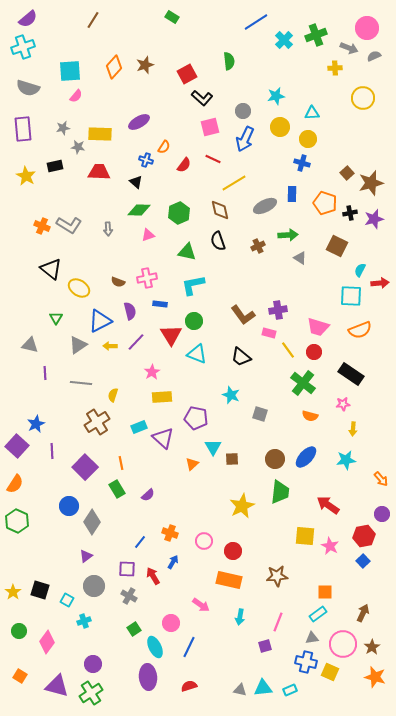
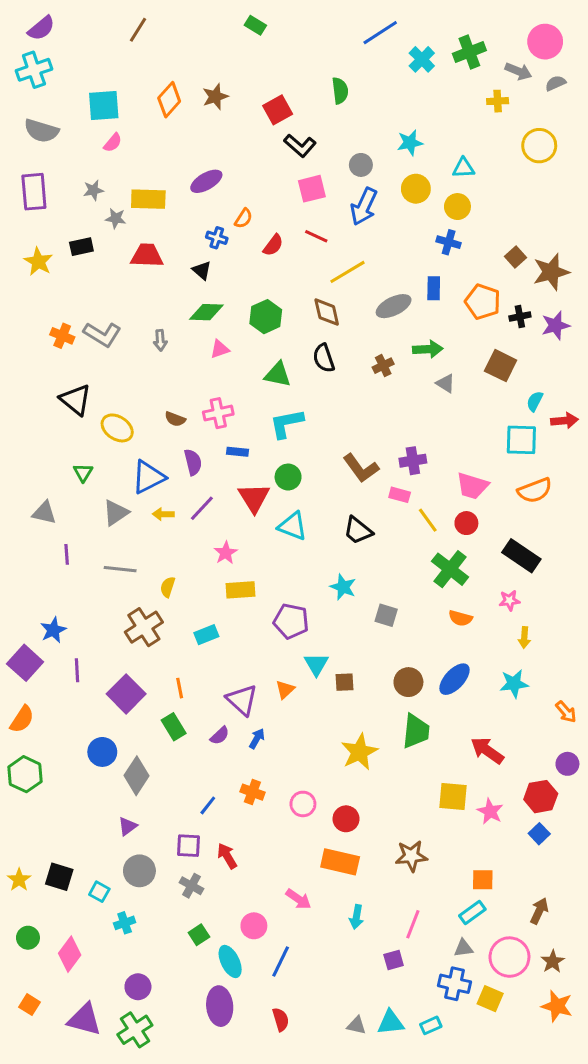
purple triangle: (163, 438) -> (242, 700), moved
blue arrow: (173, 562) -> (257, 739), moved
red semicircle: (189, 686) -> (281, 1019), turned 91

